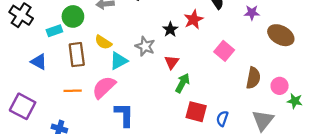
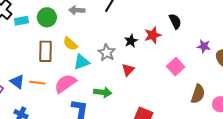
purple star: (252, 13) -> (204, 46), moved
cyan rectangle: (54, 31) -> (21, 21), moved
blue triangle: (39, 62) -> (17, 82), moved
green arrow: (183, 83) -> (103, 92), moved, turned 60

